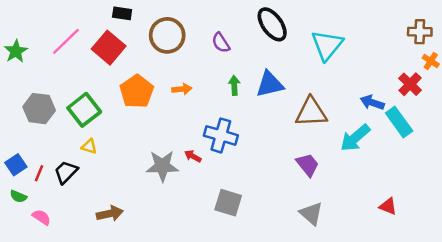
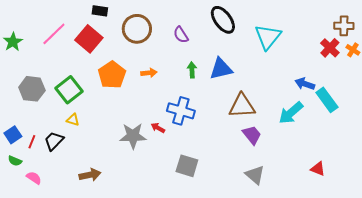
red cross: (410, 84) -> (330, 48), moved
brown triangle: (311, 112) -> (242, 106), moved

